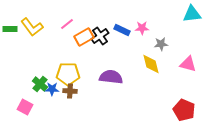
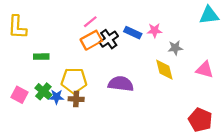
pink line: (67, 24) -> (90, 22), moved
yellow L-shape: (32, 27) -> (17, 27), moved, turned 40
green rectangle: (10, 29) -> (41, 57), moved
pink square: (25, 107) -> (19, 95), moved

